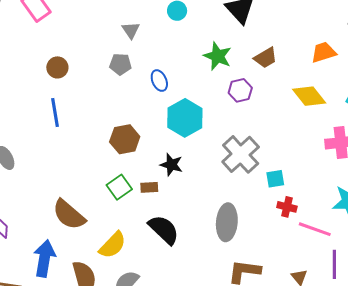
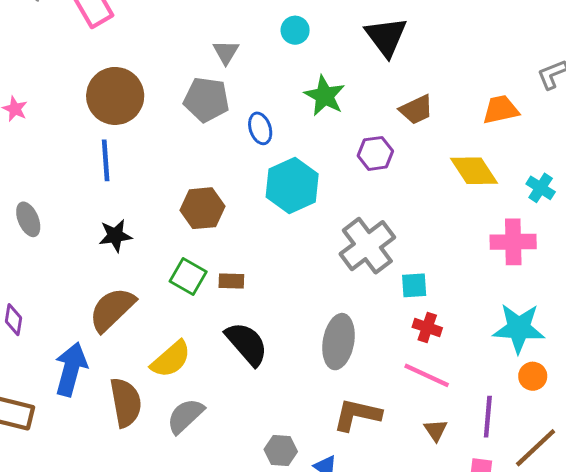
green star: (218, 56) -> (325, 96), moved
gray pentagon: (120, 64) -> (206, 100), size x1.4
brown circle: (57, 67) -> (115, 96), size x1.8
black star: (171, 165) -> (115, 236), moved, turned -30
green square: (119, 187) -> (188, 277), turned -30
brown semicircle: (69, 215) -> (112, 309), turned 90
pink line: (315, 229) -> (427, 375), moved

